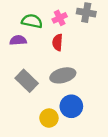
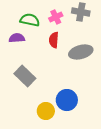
gray ellipse: (63, 75) -> (81, 52), moved

